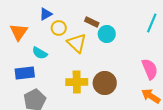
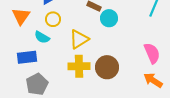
yellow circle: (59, 28) -> (53, 19), moved
yellow triangle: (77, 43) -> (79, 39), moved, turned 45

